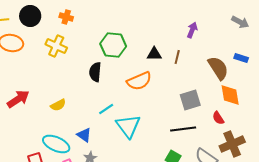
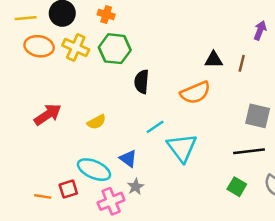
green hexagon: (113, 45) -> (115, 49), moved
yellow cross: (56, 46) -> (76, 47), moved
gray square: (190, 100) -> (258, 116), turned 30

